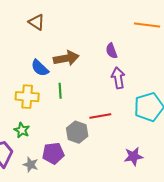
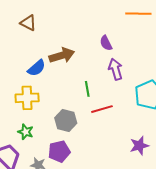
blue semicircle: (40, 68) -> (37, 68), turned -78
green line: (60, 91) -> (87, 89), moved
gray hexagon: (77, 132) -> (66, 120), moved

